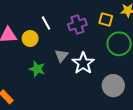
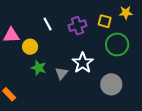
yellow circle: (30, 39) -> (30, 47), moved
gray triangle: (61, 56) -> (61, 73), moved

